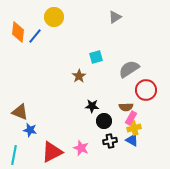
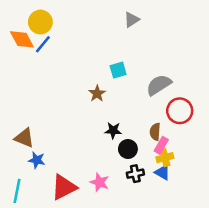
yellow circle: (54, 17) -> (40, 22), moved
gray triangle: (115, 17) -> (132, 20), moved
orange diamond: (18, 32) -> (22, 39), turned -35
brown semicircle: (126, 107) -> (155, 132), turned 96

